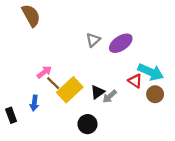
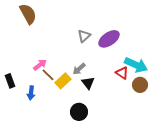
yellow rectangle: (70, 90) -> (63, 81), size x0.7
black triangle: (97, 92) -> (88, 83), turned -32
gray arrow: (110, 96) -> (79, 69), moved
black rectangle: (11, 115) -> (10, 81), moved

